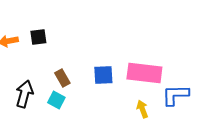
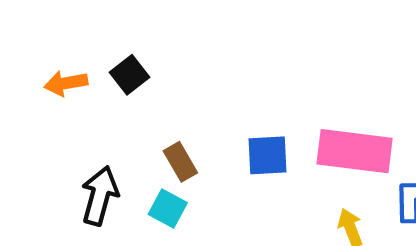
black square: (38, 37) -> (130, 75), turned -30

